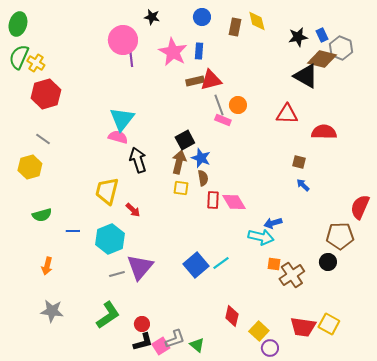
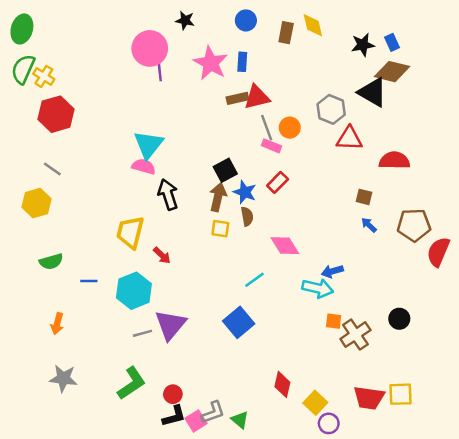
gray hexagon: (341, 48) -> (331, 109), moved
red rectangle: (213, 200) -> (278, 182), moved, turned 42
brown pentagon: (340, 236) -> (414, 225), moved
cyan line: (221, 263) -> (254, 280), moved
yellow square: (329, 324) -> (401, 394), turned -30

